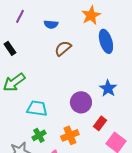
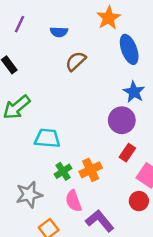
blue star: (108, 88) -> (134, 92), moved
purple circle: (81, 102) -> (122, 120), moved
green cross: (39, 135) -> (63, 171), moved

